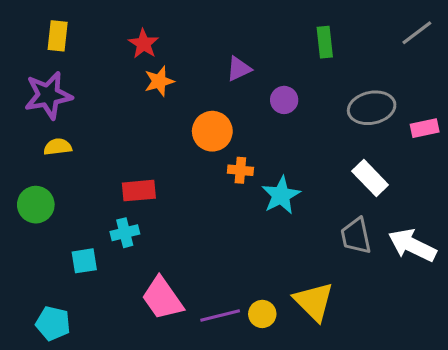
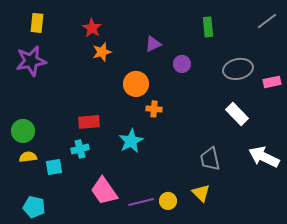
yellow semicircle: (58, 147) -> (28, 157), moved
cyan star: (281, 195) -> (131, 141), moved
gray trapezoid: (356, 236) -> (210, 159), moved
yellow triangle: (314, 301) -> (201, 193), size x0.7

